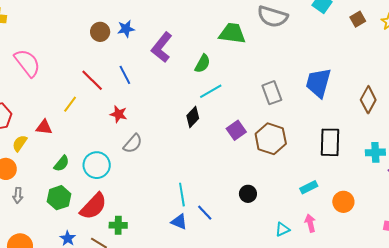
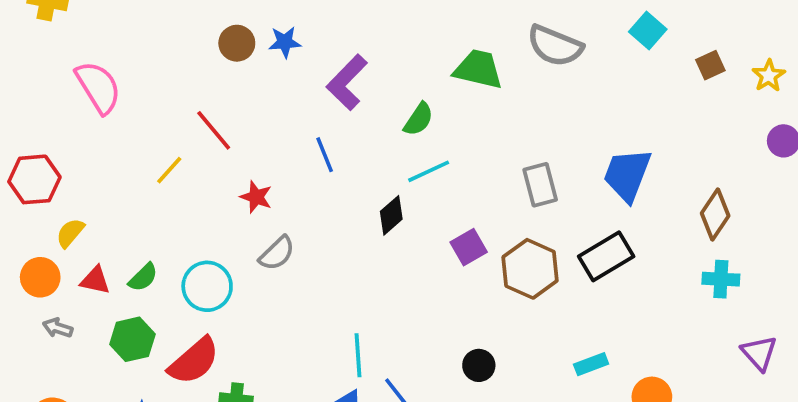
blue line: (125, 75) -> (325, 155), moved
red triangle: (44, 127) -> (95, 280), moved
black rectangle: (330, 142) -> (606, 256), moved, turned 52
cyan cross: (375, 152) -> (721, 279), moved
gray arrow: (18, 195) -> (58, 328), turned 98

